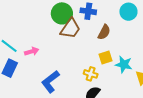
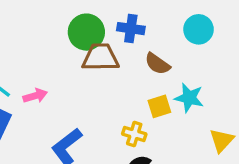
brown trapezoid: (70, 28) -> (100, 57), turned -125
brown semicircle: (104, 32) -> (157, 64), turned 98
cyan star: (124, 64) -> (189, 98), moved

